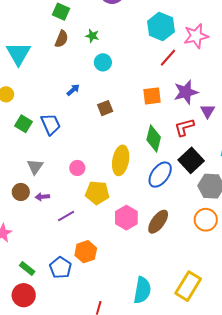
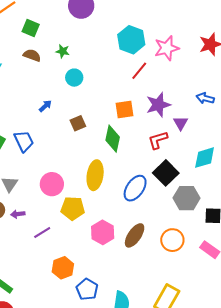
brown semicircle: (62, 39) -> (32, 55), turned -90
green diamond: (154, 138) -> (113, 139), moved
pink circle: (77, 168) -> (52, 184), size x1.5
orange circle: (206, 220) -> (172, 240), moved
blue pentagon: (60, 268) -> (87, 289), moved

